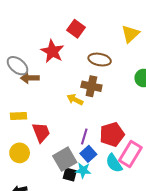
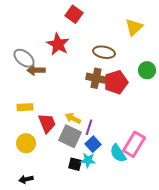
red square: (76, 29) -> (74, 14), moved
yellow arrow: (75, 100) -> (73, 118), moved
red pentagon: (112, 134) -> (116, 82), moved
gray square: (65, 159) -> (70, 136), moved, turned -35

